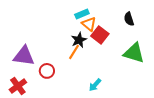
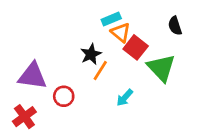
black star: (79, 40) -> (91, 54), moved
green triangle: (134, 53) -> (161, 68), moved, turned 30
cyan arrow: (95, 85) -> (125, 98), moved

